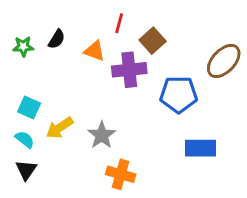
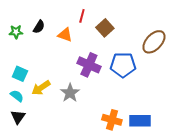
purple cross: (129, 70) -> (89, 65), moved, turned 30
blue rectangle: (200, 148) -> (140, 121), moved
orange cross: (121, 174) -> (112, 120), moved

